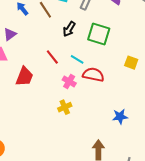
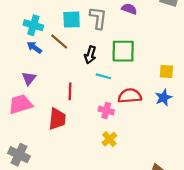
red line: (52, 57) -> (70, 91), moved, turned 56
cyan line: (77, 59) -> (103, 76), moved
blue star: (120, 117) -> (164, 98), moved

